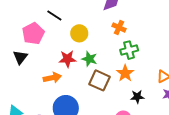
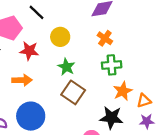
red star: (67, 59) -> (29, 51), moved
orange star: (125, 73) -> (123, 91), moved
black star: (137, 97) -> (111, 118), size x1.5

